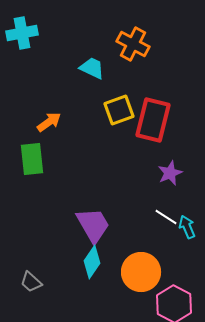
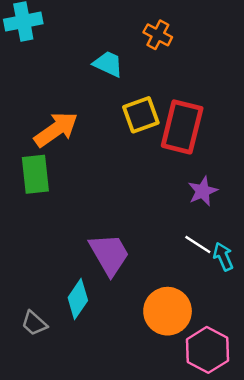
orange cross: (133, 44) -> (158, 35), size x0.7
orange arrow: (49, 122) -> (56, 129), size x1.5
cyan diamond: (92, 262) -> (78, 299), moved

